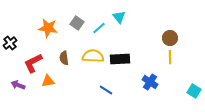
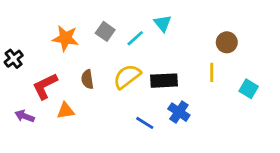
brown circle: (170, 38) -> (227, 42), moved
yellow semicircle: (93, 56) -> (127, 76), turned -40
yellow line: (170, 57) -> (212, 72), moved
blue cross: (150, 82) -> (179, 112), moved
cyan square: (194, 91) -> (249, 89), moved

